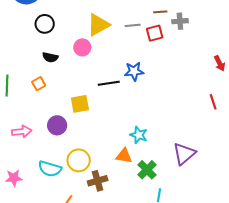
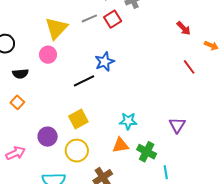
yellow square: (80, 104) -> (78, 119), moved
purple triangle: (184, 154) -> (177, 125), size x0.7
yellow circle: (79, 160) -> (77, 151), moved

